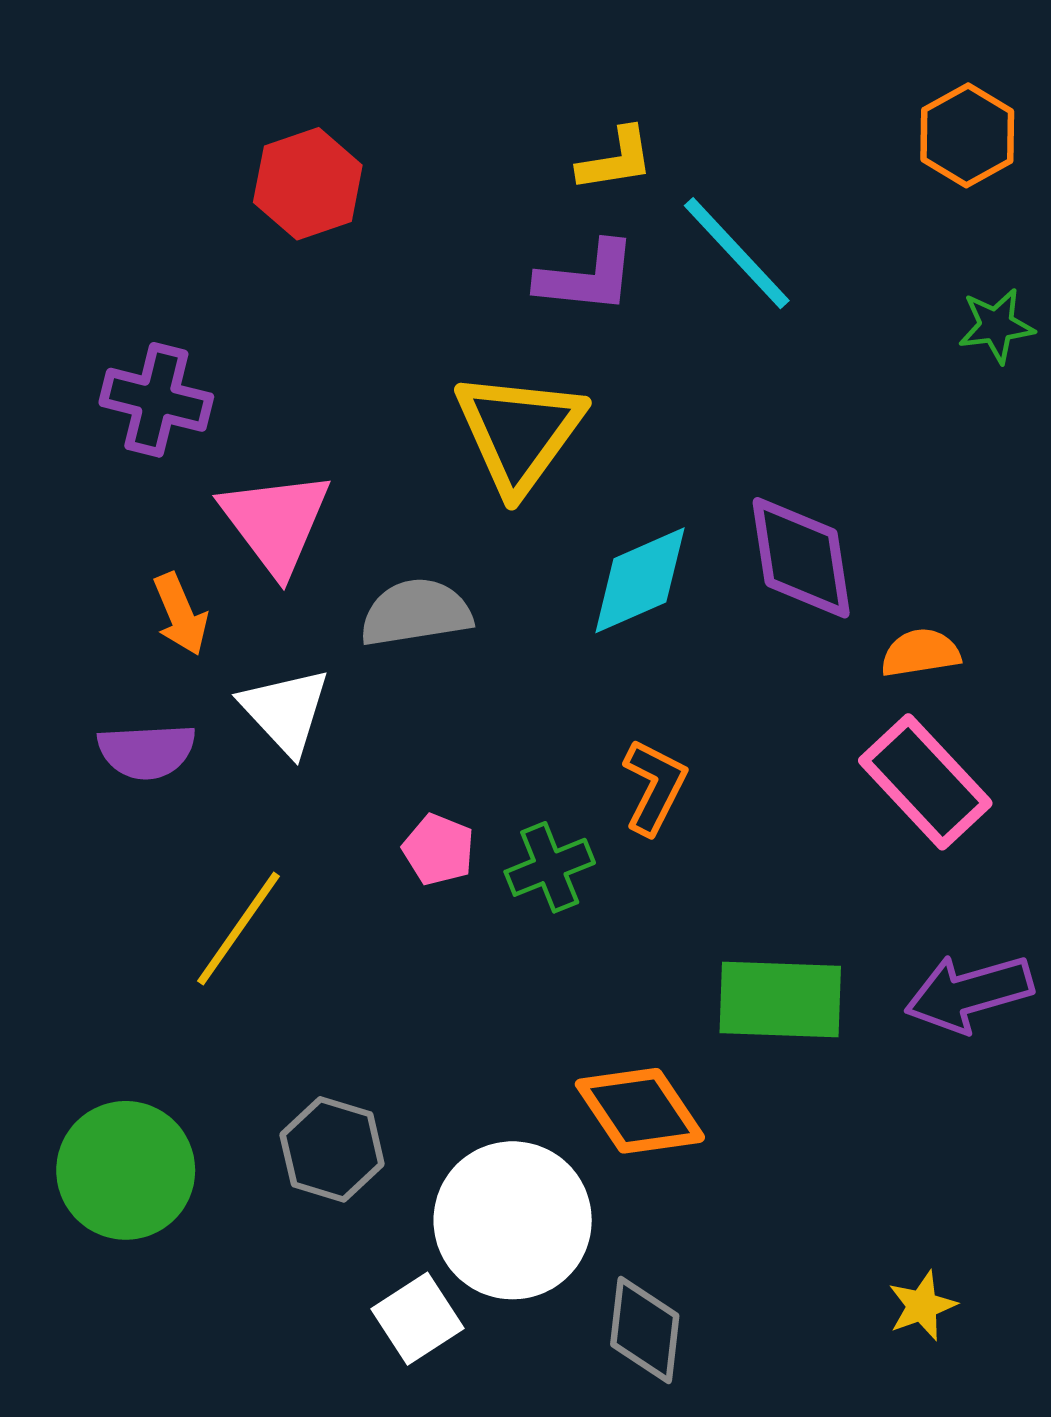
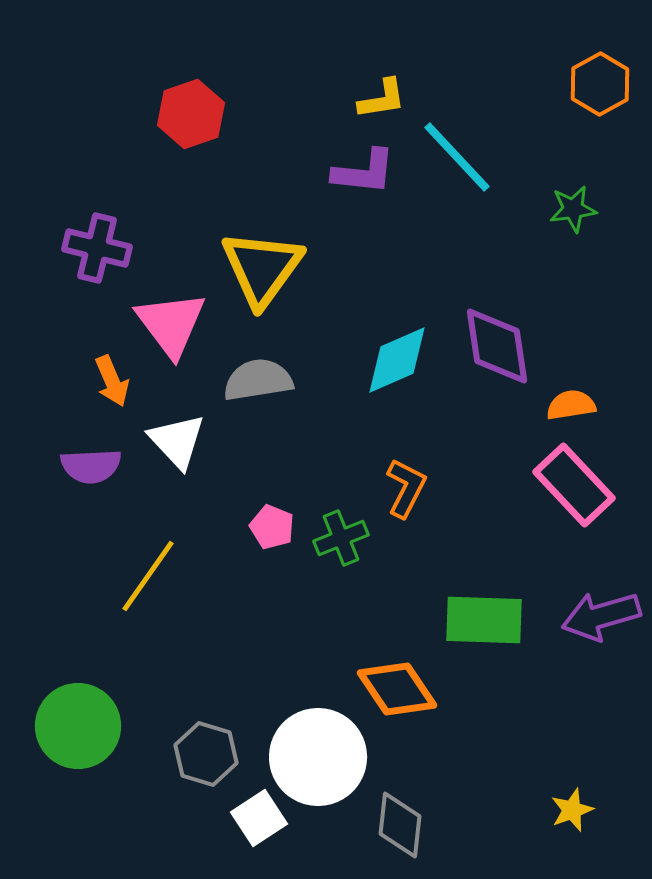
green star: (996, 326) -> (573, 209), moved
yellow triangle: (519, 432) -> (262, 268), moved
gray hexagon: (332, 1149) -> (206, 754), moved

